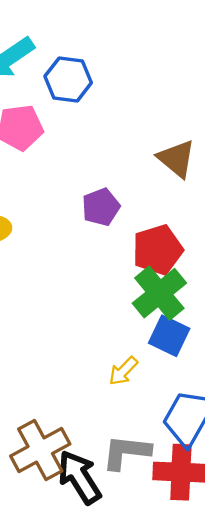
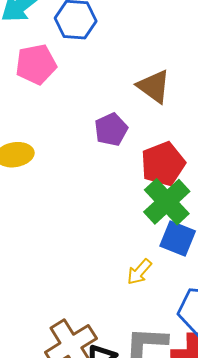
brown triangle: (176, 159) -> (154, 86), moved

